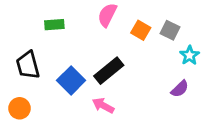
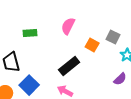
orange square: (141, 30) -> (92, 45), moved
blue square: (71, 80) -> (29, 85), moved

